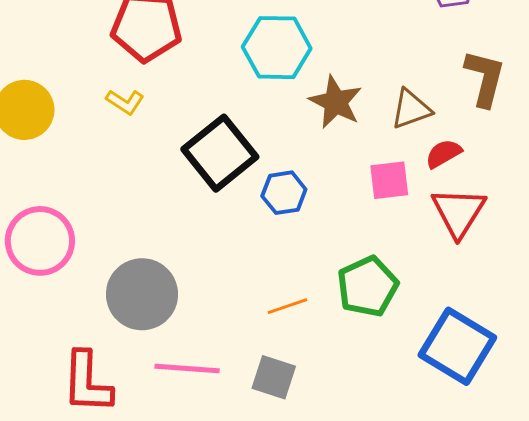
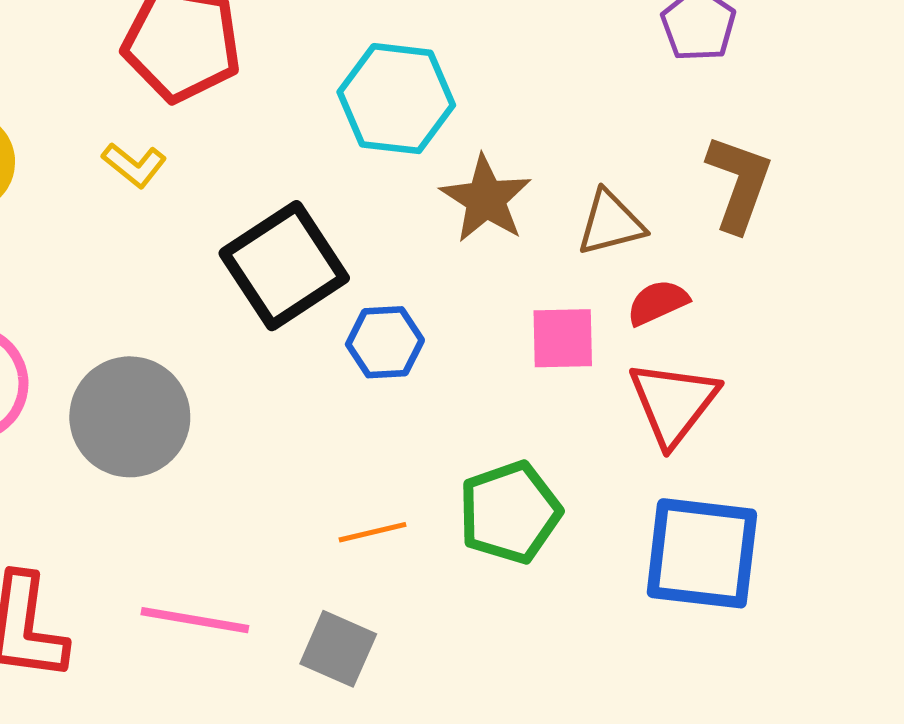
gray circle: (142, 294) -> (130, 417), moved
blue square: (457, 346) -> (702, 553), moved, turned -30

